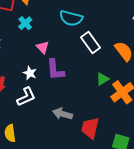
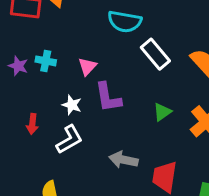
cyan cross: (25, 23) -> (46, 61), moved, turned -32
pink triangle: (43, 47) -> (87, 67), turned 32
green triangle: (103, 79) -> (162, 112), moved

